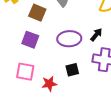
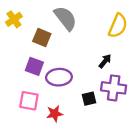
purple ellipse: (69, 39) -> (59, 77), moved
black square: (72, 70) -> (89, 99), moved

